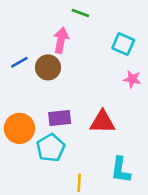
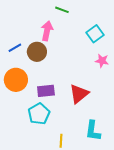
cyan square: (123, 44) -> (95, 34), turned 30
red triangle: (102, 122) -> (79, 94), turned -40
orange circle: (19, 128) -> (16, 80), moved

